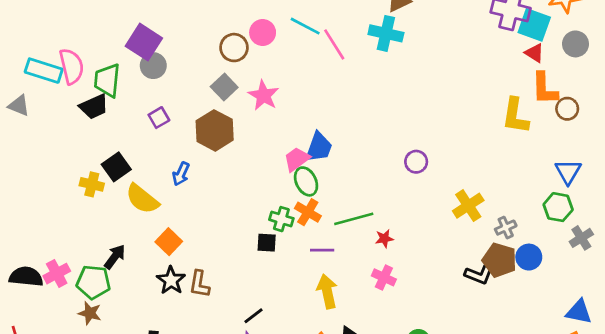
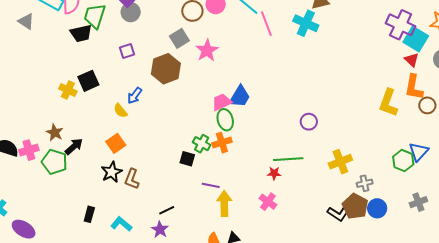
yellow semicircle: (142, 199) -> (120, 111), moved, size x0.6
green hexagon: (558, 207) -> (403, 161), moved
orange cross: (308, 212) -> (222, 143), turned 30
green line: (354, 219) -> (288, 159), moved
purple line: (322, 250) -> (211, 185), moved
brown star: (90, 313) -> (55, 133), moved

